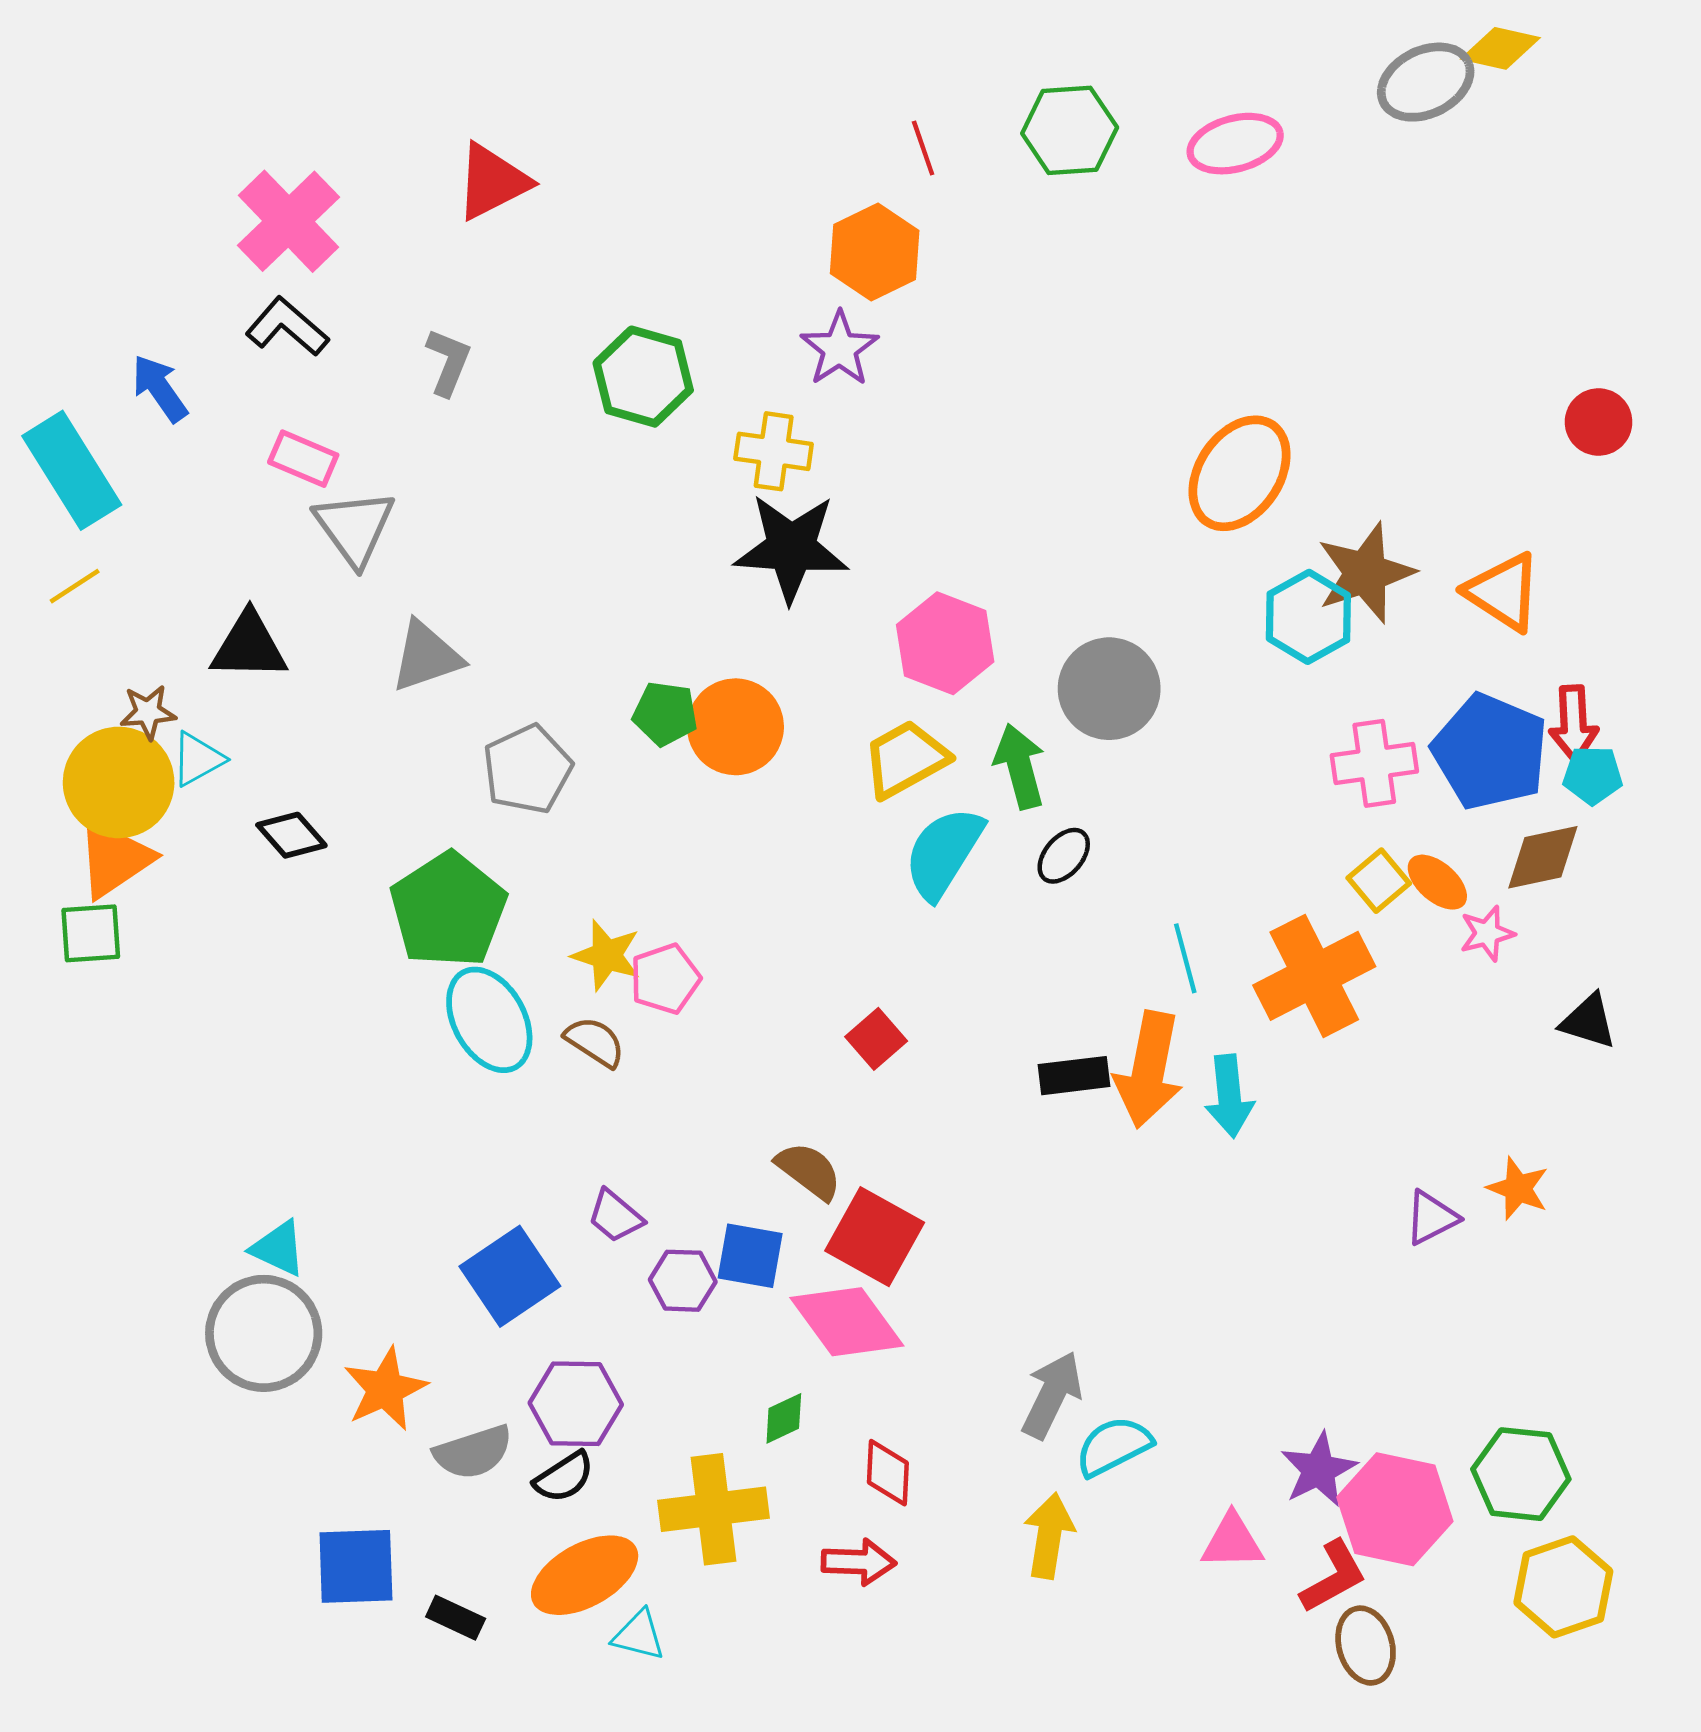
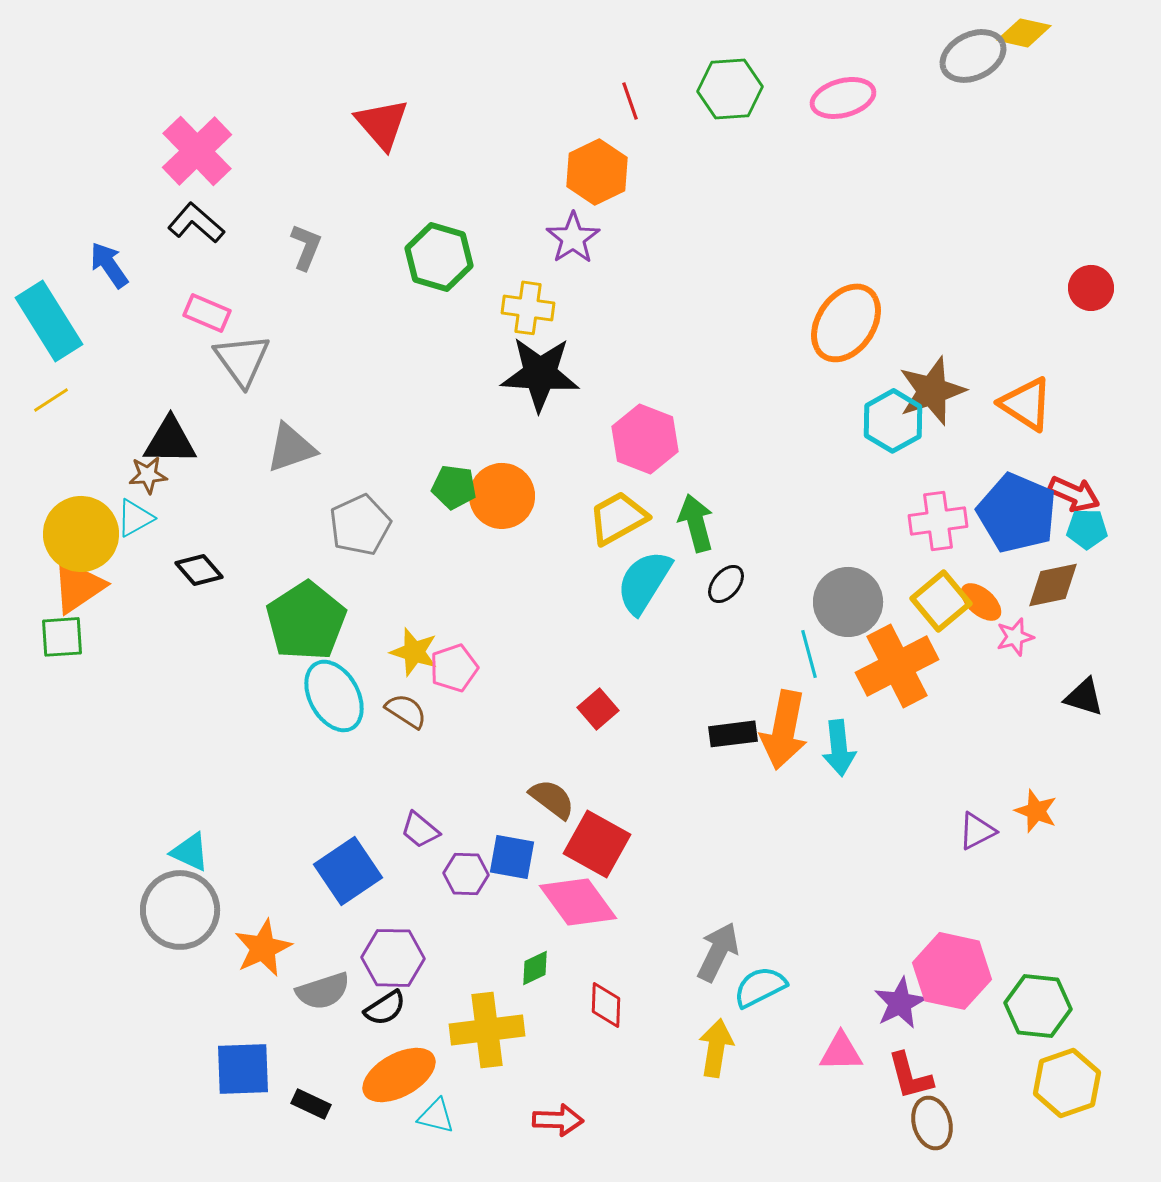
red triangle: (492, 182) -> (382, 124), moved, turned -44
gray circle: (1109, 689) -> (848, 602), moved
brown star: (148, 712) -> (148, 475), moved
red arrow: (1574, 724) -> (1074, 494), turned -63
yellow square: (1379, 881) -> (941, 601), size x1.4
pink hexagon: (1395, 1509) -> (952, 971), moved
red arrow: (859, 1562) -> (558, 1120), moved
red L-shape: (1333, 1577) -> (910, 1076), turned 104

